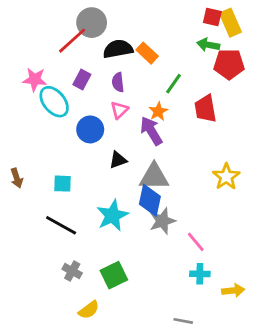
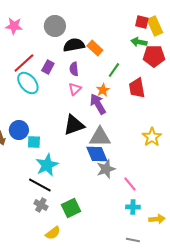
red line: (72, 41) -> (24, 63), moved
pink star: (35, 79) -> (14, 26), moved
blue circle: (90, 129) -> (19, 130), moved
black triangle: (118, 160) -> (74, 125), size x1.6
blue diamond: (150, 200) -> (97, 154), turned -35
cyan star: (112, 215) -> (47, 165), moved
black line: (61, 225) -> (40, 185), moved
gray line: (183, 321) -> (133, 240), moved

